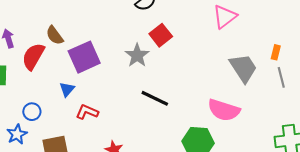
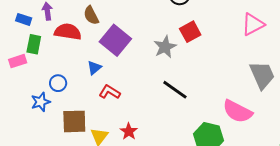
red semicircle: (33, 56) -> (68, 32), turned 60
purple square: (84, 57) -> (115, 40), turned -36

